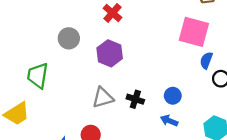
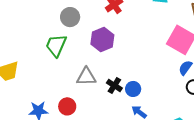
green trapezoid: (38, 76) -> (56, 45), moved
blue circle: (173, 96) -> (133, 89), moved

